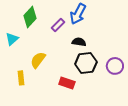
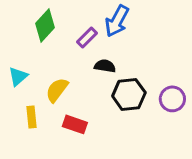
cyan triangle: (12, 39) -> (18, 76), moved
black semicircle: (79, 42) -> (105, 66), moved
red rectangle: (67, 83) -> (75, 124), moved

